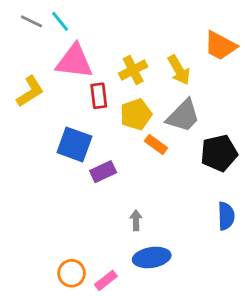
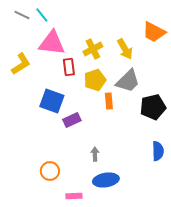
orange rectangle: (156, 144) -> (109, 101), turned 49
orange circle: (72, 273) -> (50, 171), moved
pink rectangle: (106, 280) -> (74, 196), turned 35

